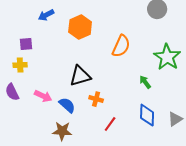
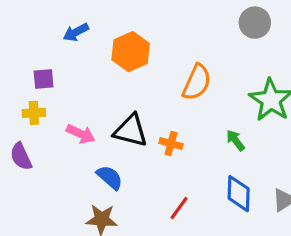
black triangle: (80, 76) -> (131, 131), turned 30
pink arrow: (43, 96) -> (81, 134), moved
orange cross: (96, 99) -> (171, 144), moved

